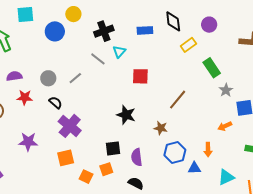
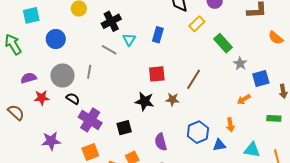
blue rectangle: (145, 30) -> (158, 35), moved, turned -63
blue circle: (55, 31) -> (56, 39), moved
red square: (140, 76) -> (157, 74), moved
gray circle: (48, 78) -> (62, 76), size x1.5
gray line: (75, 78) -> (89, 72), turned -32
brown star: (161, 128) -> (172, 100), moved
black square: (113, 148) -> (124, 128), moved
cyan triangle: (226, 177) -> (252, 150), turned 42

